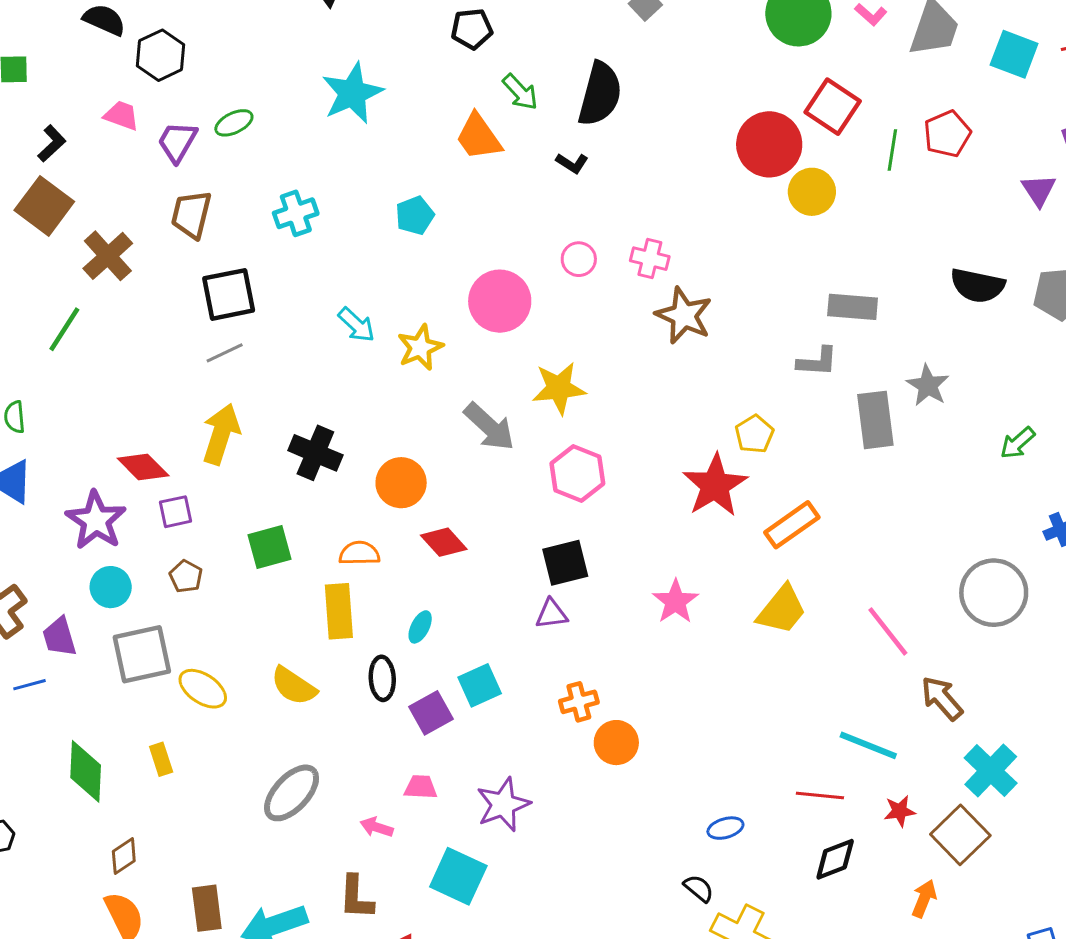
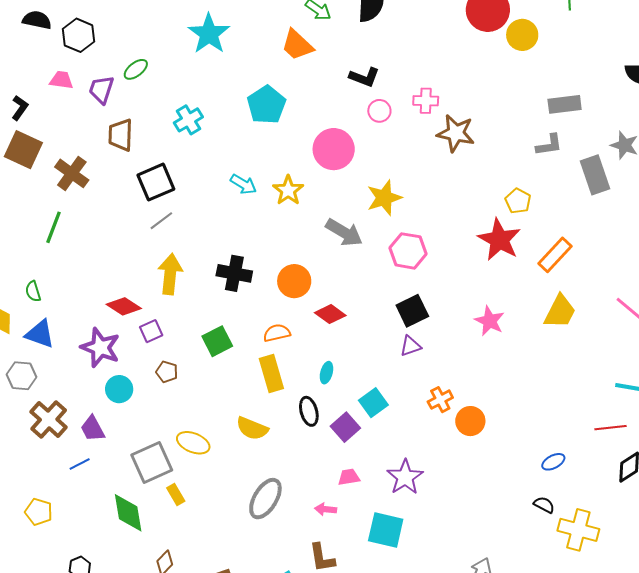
black L-shape: (572, 163) -> (364, 77), moved, size x1.4
cyan pentagon: (415, 215) -> (266, 105), size x1.5
gray square: (142, 654) -> (152, 463), moved

